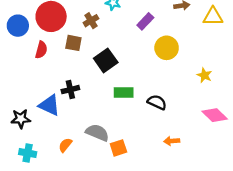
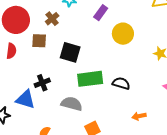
black square: (106, 60) -> (70, 52), turned -30
green rectangle: (124, 92) -> (90, 79), size x1.4
gray semicircle: (97, 133) -> (72, 104), moved

